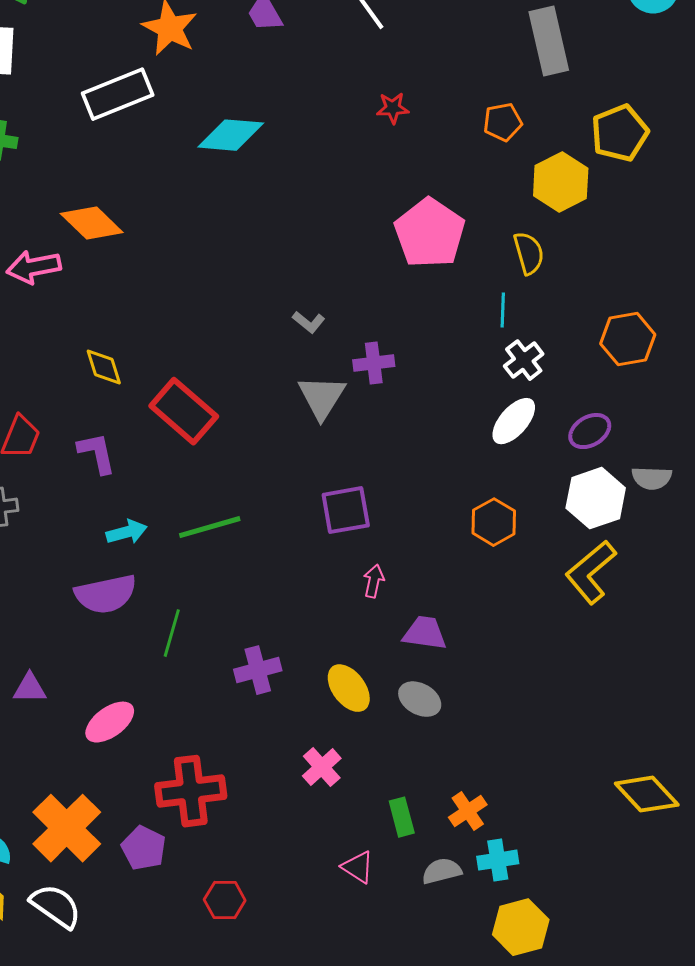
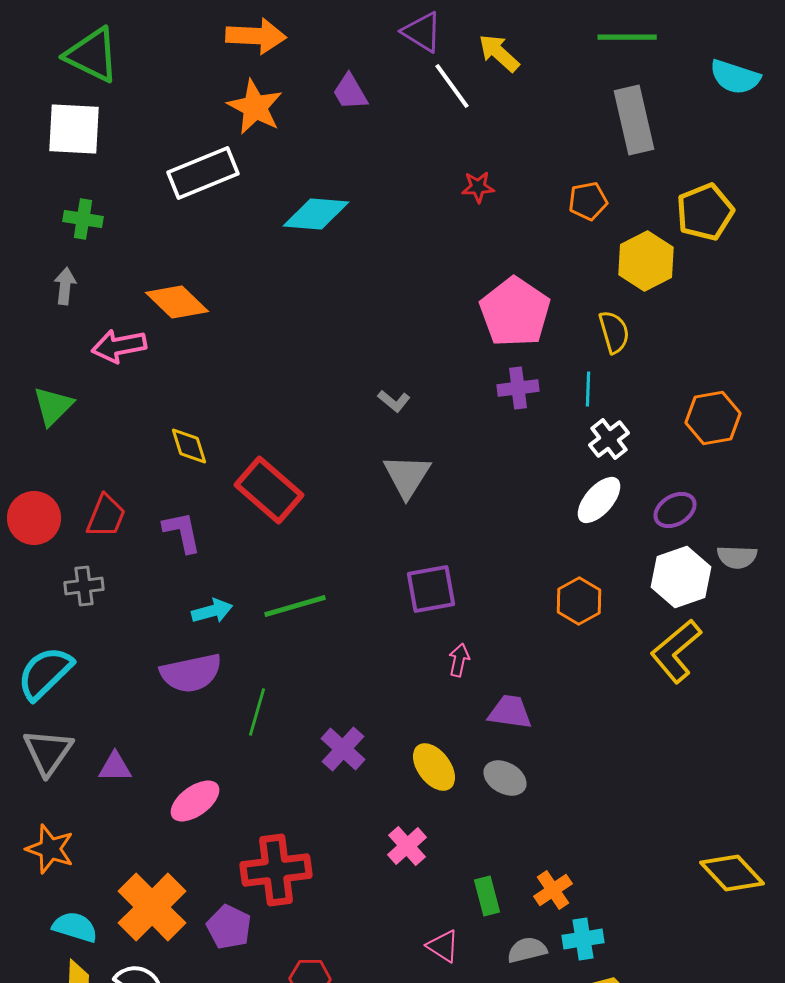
purple cross: (374, 363) -> (518, 388), moved
purple cross: (258, 670) -> (343, 749), turned -33

